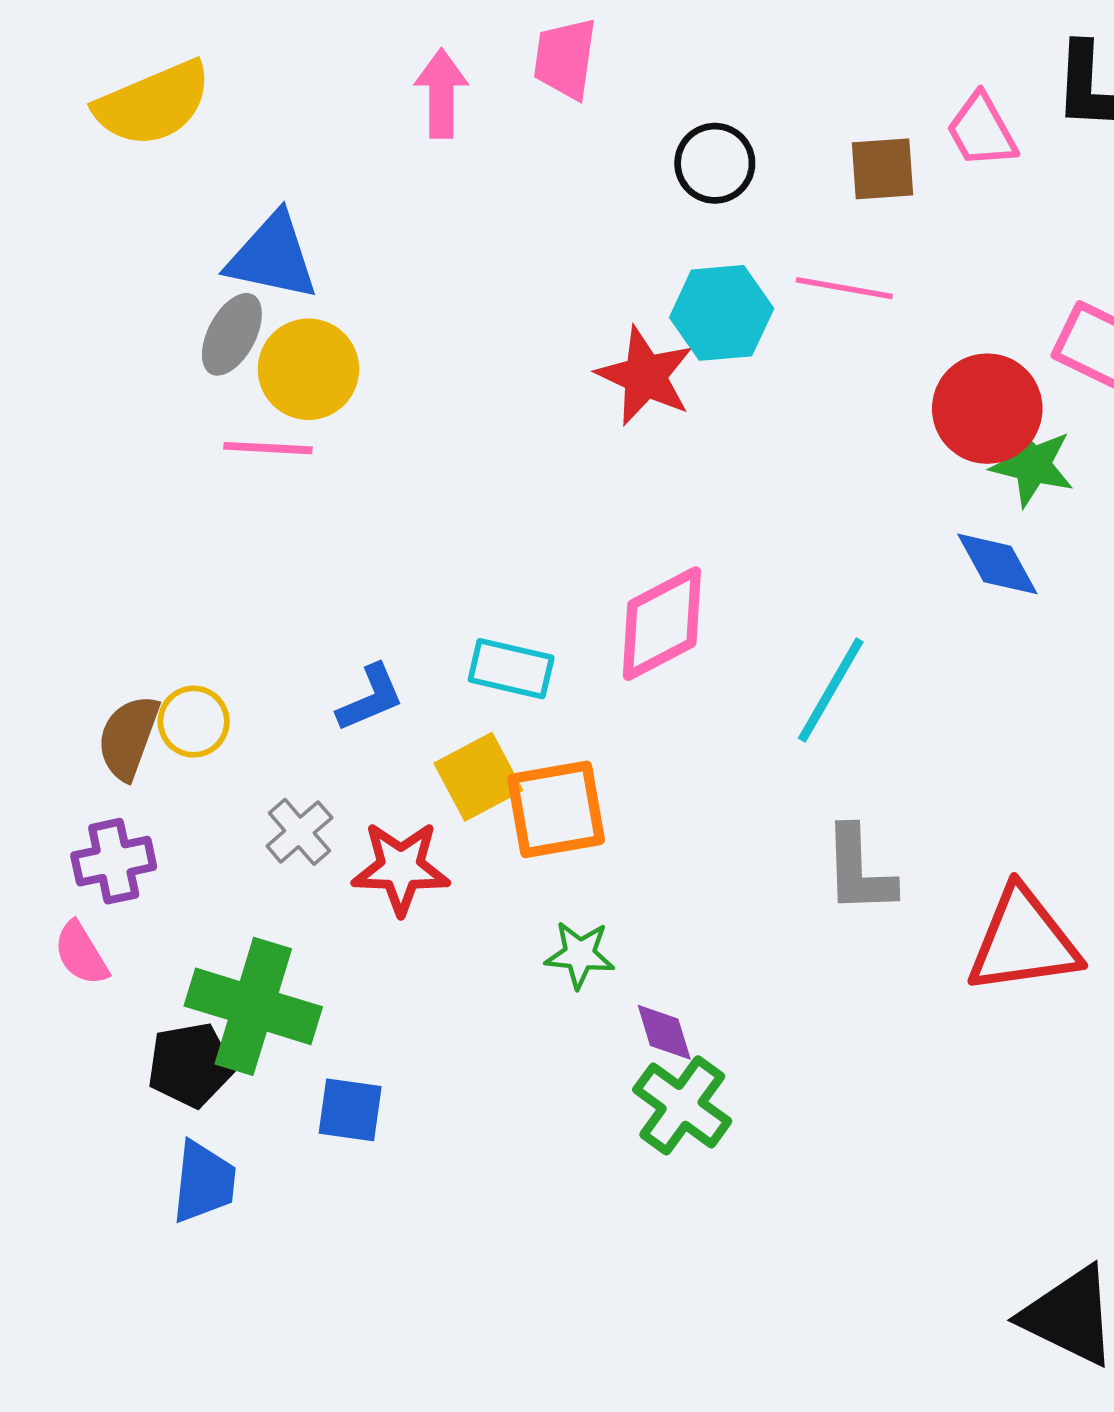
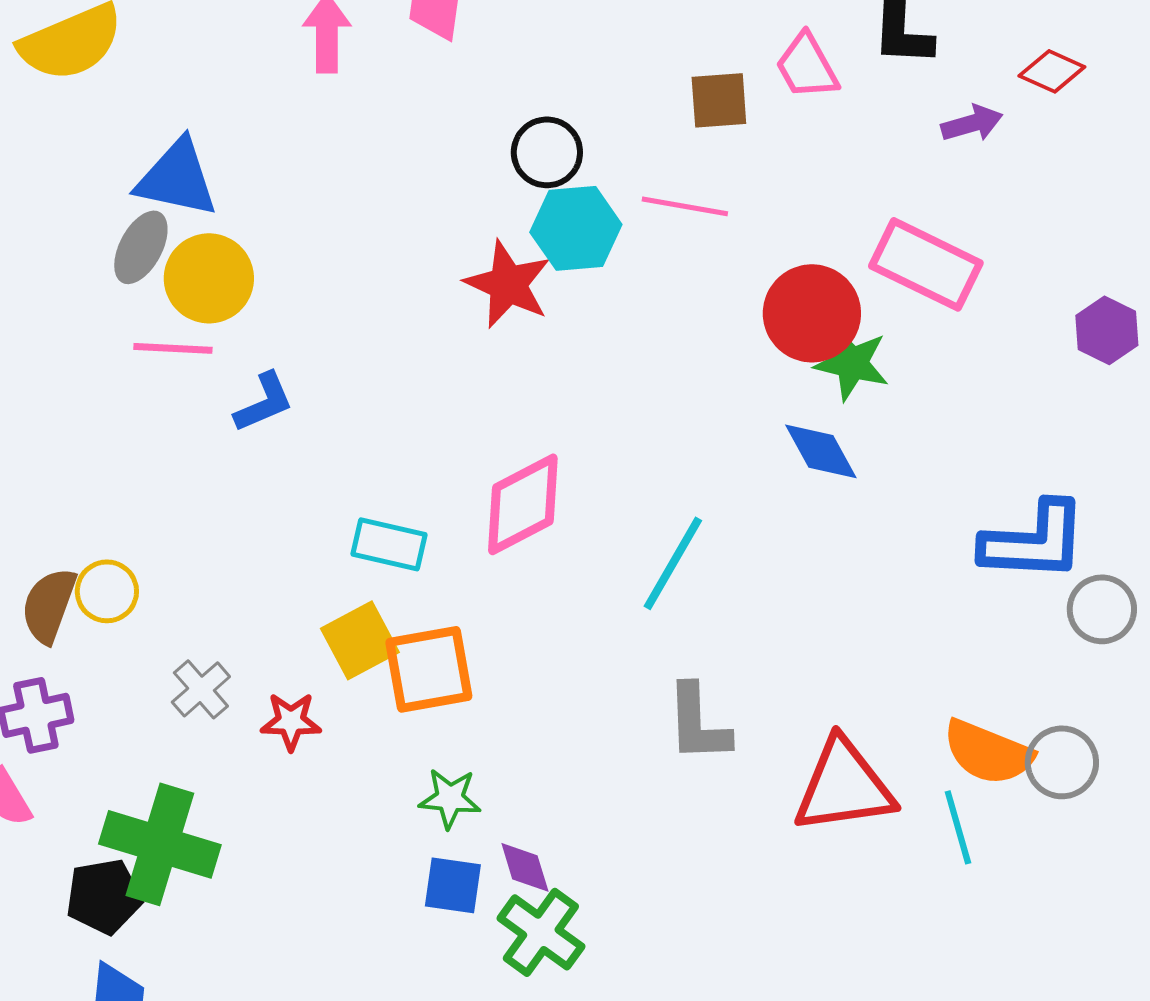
black circle: (715, 163) -> (547, 152), moved
blue L-shape: (370, 698) -> (264, 402), moved
red star: (401, 868) -> (291, 721), size x0.7
blue square: (350, 1110) -> (453, 885), moved

